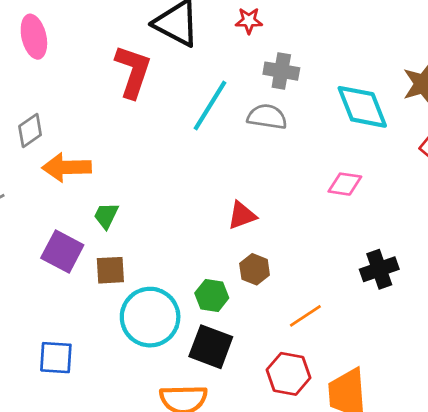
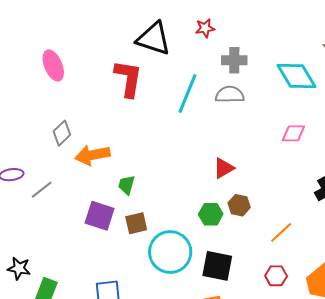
green hexagon: (212, 296) -> (211, 214), moved
red hexagon: (288, 374) -> (276, 276), size x0.7

